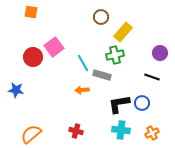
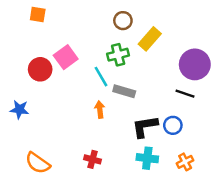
purple circle: (160, 53) -> (195, 64), size x1.6
green cross: (115, 55) -> (118, 55), moved
orange arrow: (82, 90) -> (100, 109), turned 88
orange semicircle: (31, 134) -> (38, 163), turned -105

